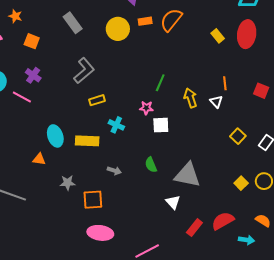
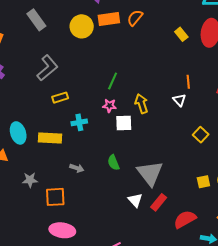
orange semicircle: (171, 20) -> (135, 18), size x0.7
orange rectangle: (145, 21) -> (109, 19), size x1.5
green line: (160, 83) -> (113, 81), moved
yellow arrow: (190, 98) -> (141, 104), moved
cyan cross: (116, 125) -> (79, 122), turned -35
gray triangle: (188, 175) -> (150, 173), turned 40
yellow square: (241, 183) -> (203, 182), turned 32
red rectangle: (194, 228) -> (159, 202), moved

